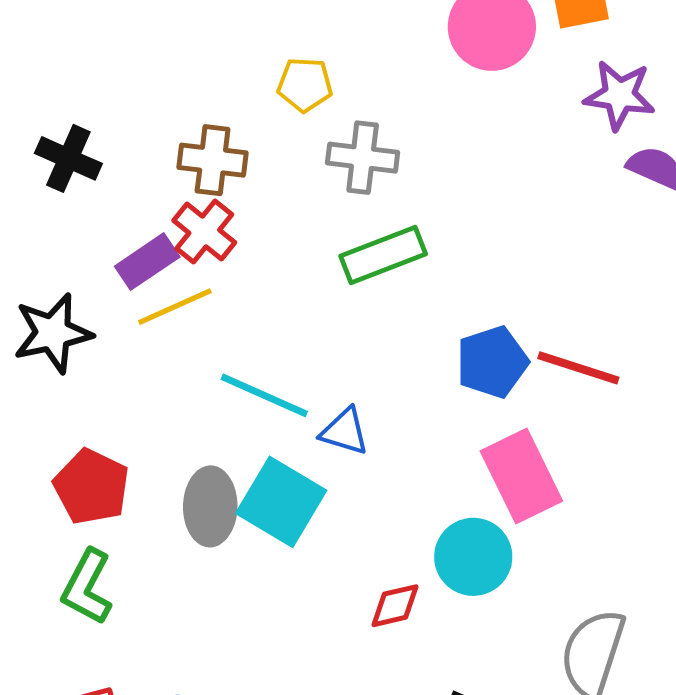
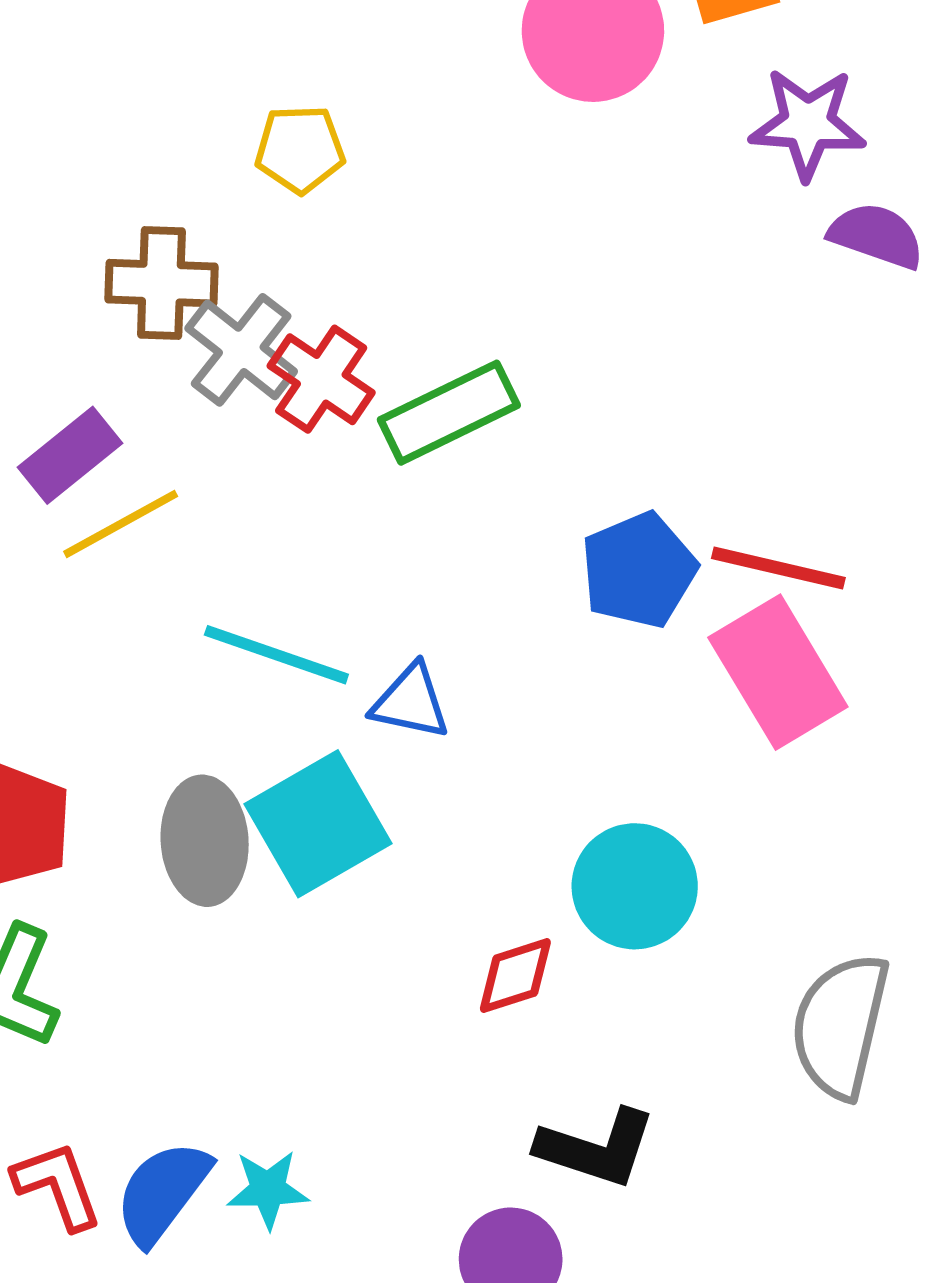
gray cross: (363, 158) -> (241, 350), moved, turned 36
red cross: (204, 231) -> (321, 379), moved
pink rectangle: (521, 476) -> (778, 672), moved
cyan square: (281, 502) -> (318, 824), turned 34

